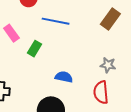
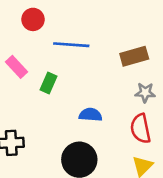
brown rectangle: (110, 19) -> (134, 56), moved, turned 45

